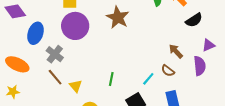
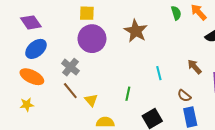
blue ellipse: (36, 33) -> (36, 49), moved, turned 30
brown semicircle: (168, 71) -> (184, 96), moved
cyan line: (148, 79) -> (159, 73), moved, turned -56

